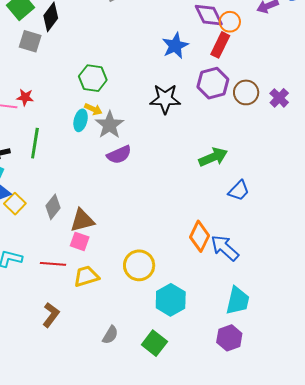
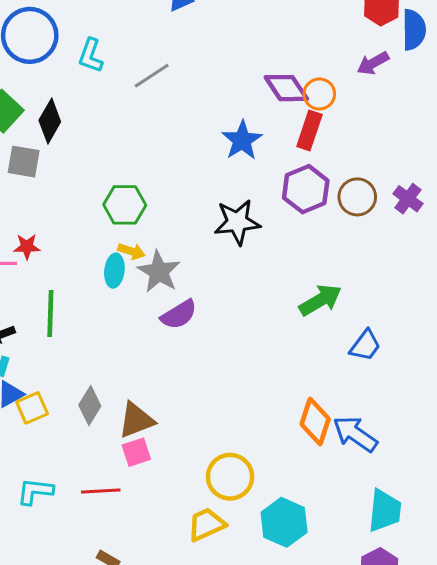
yellow square: (15, 204) -> (32, 408), turned 30
pink square: (80, 241) -> (136, 452), turned -30
yellow trapezoid: (86, 276) -> (206, 524), moved

